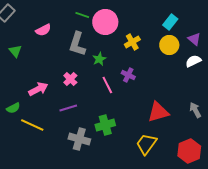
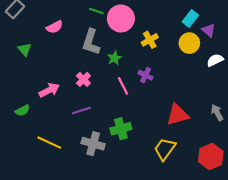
purple triangle: (194, 39) -> (209, 30), moved
yellow line: (32, 125) -> (49, 143), moved

